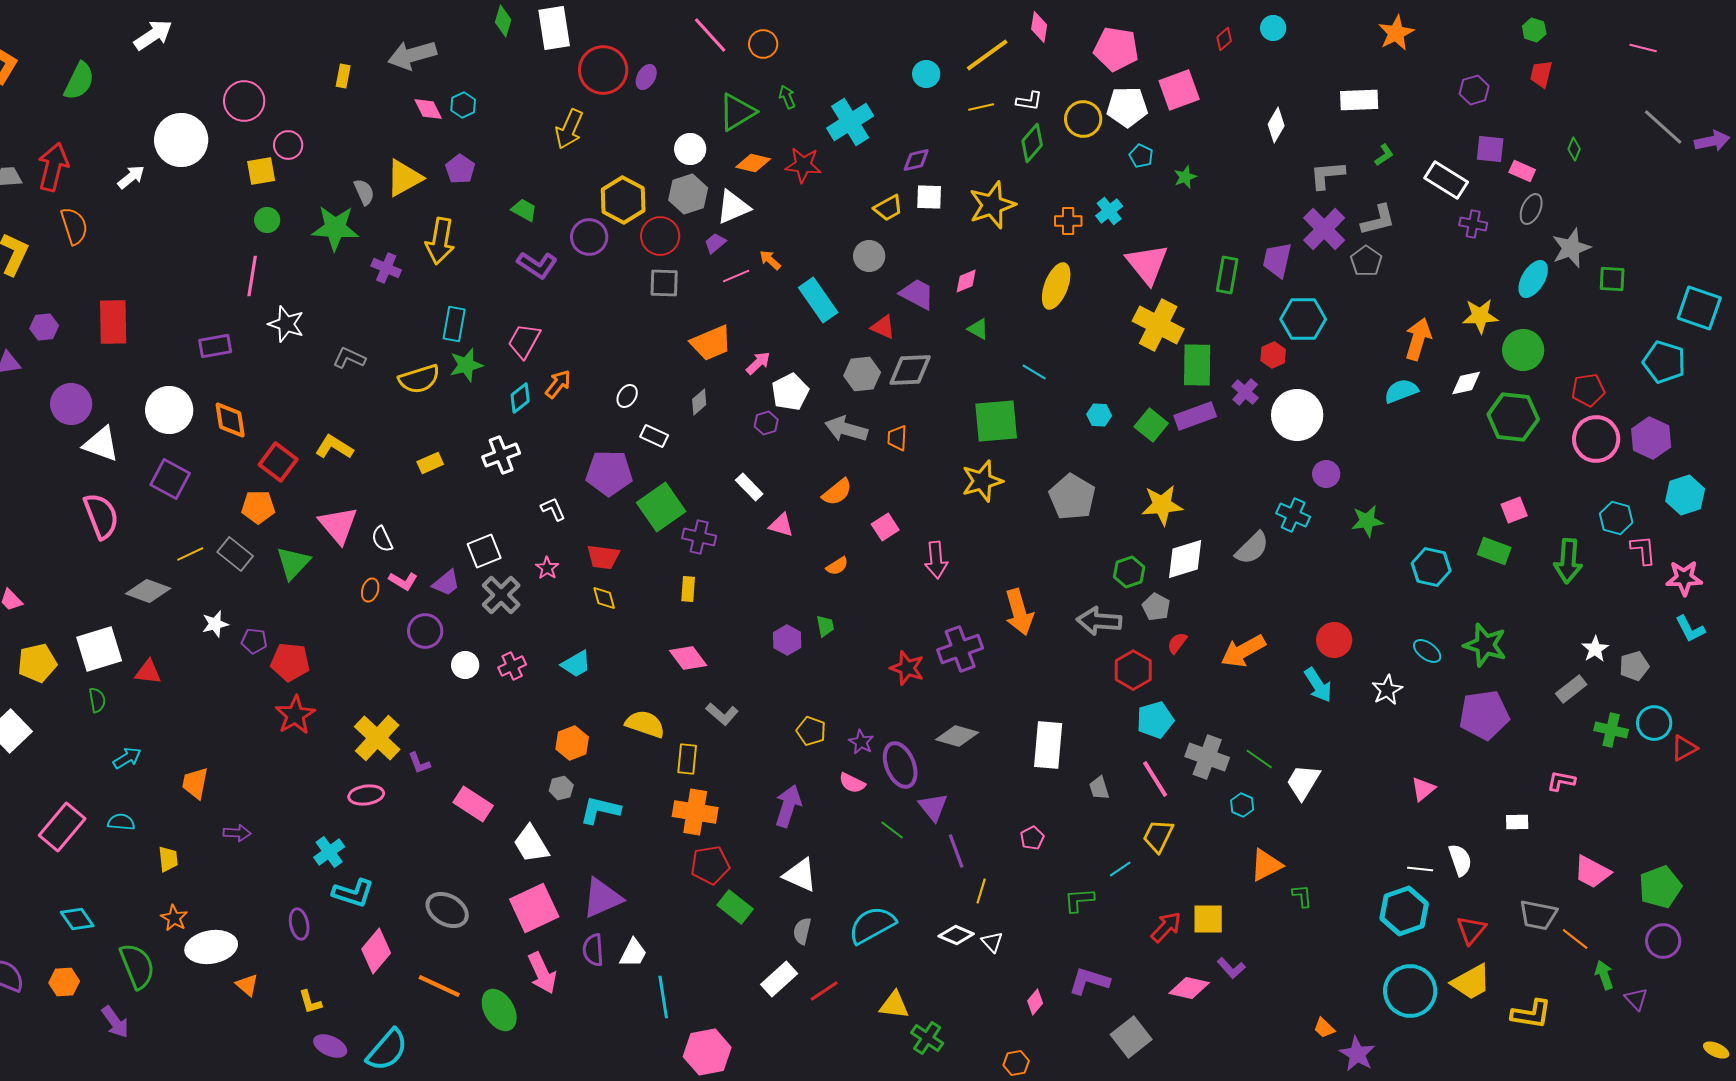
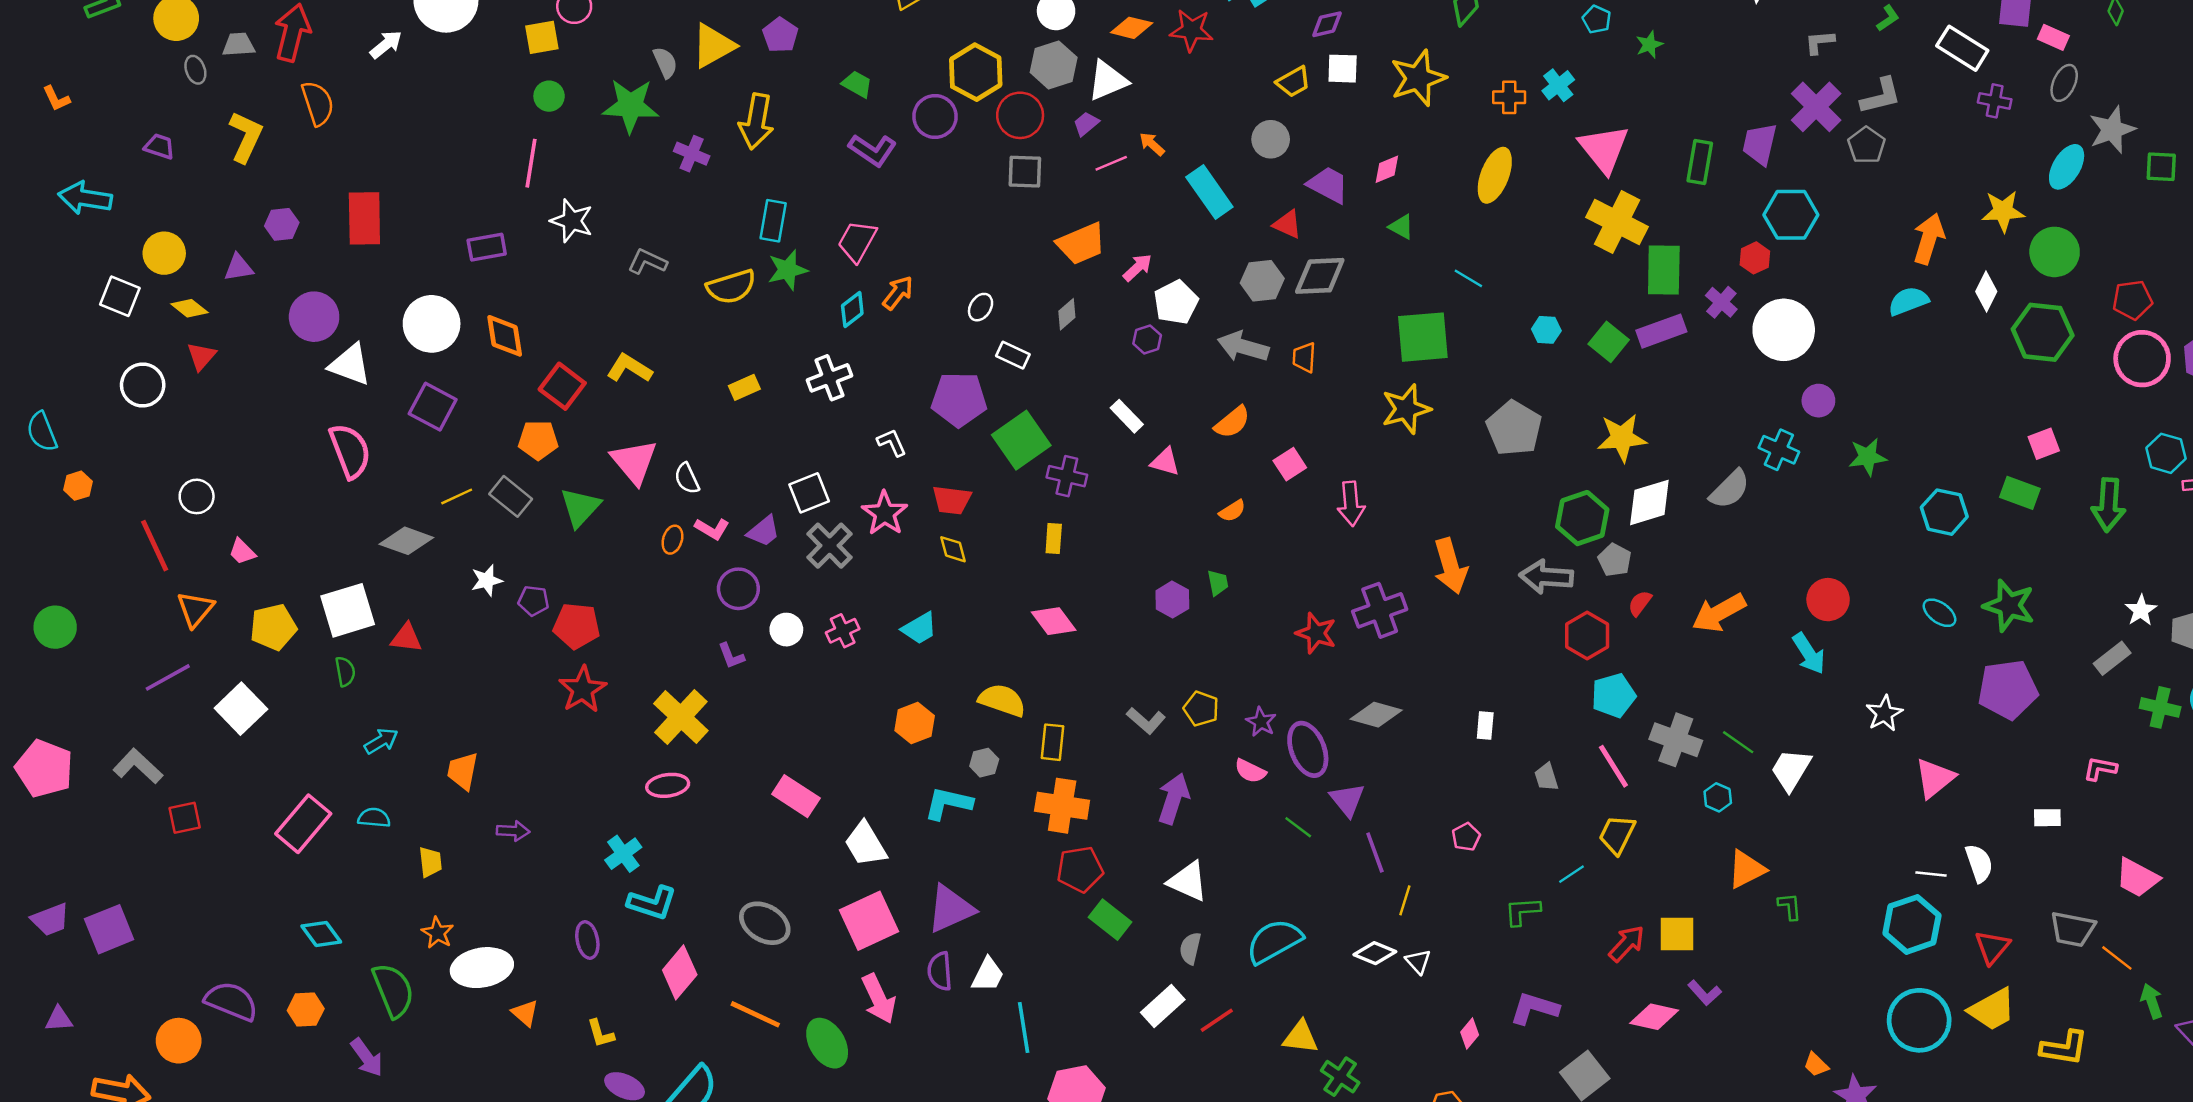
gray L-shape: (1327, 175) -> (1820, 42), size x0.7
white diamond: (1466, 383) -> (1986, 291), turned -52
pink star: (547, 568) -> (885, 513), size x1.6
green hexagon: (1129, 572) -> (1582, 518), size x1.4
white star: (1387, 690) -> (1884, 713), moved
gray L-shape: (722, 714) -> (1146, 721), moved
white rectangle: (1048, 745) -> (1485, 725), size x0.5
purple L-shape: (419, 763) -> (731, 656), moved
gray hexagon: (561, 788) -> (984, 763), moved
pink triangle: (1423, 789) -> (1935, 778), size x1.4

